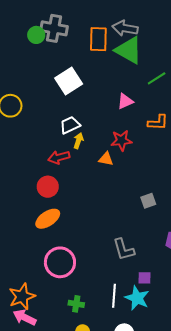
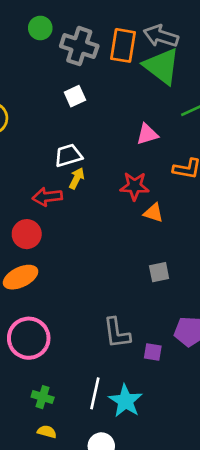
gray cross: (54, 28) -> (79, 46), moved
white square: (69, 81) -> (75, 96), size x0.6
orange triangle: (106, 159) -> (153, 213), moved
purple square: (144, 278) -> (153, 352), moved

